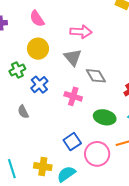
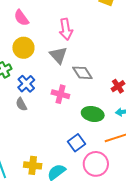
pink arrow: (81, 32) -> (66, 29), turned 80
gray semicircle: (23, 112) -> (21, 104), moved
blue square: (72, 142) -> (77, 143), moved
pink circle: (97, 154) -> (96, 164), moved

